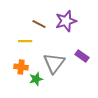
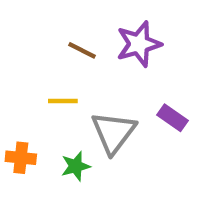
yellow line: (25, 41) -> (63, 101), moved
orange cross: (21, 67) -> (21, 158), moved

